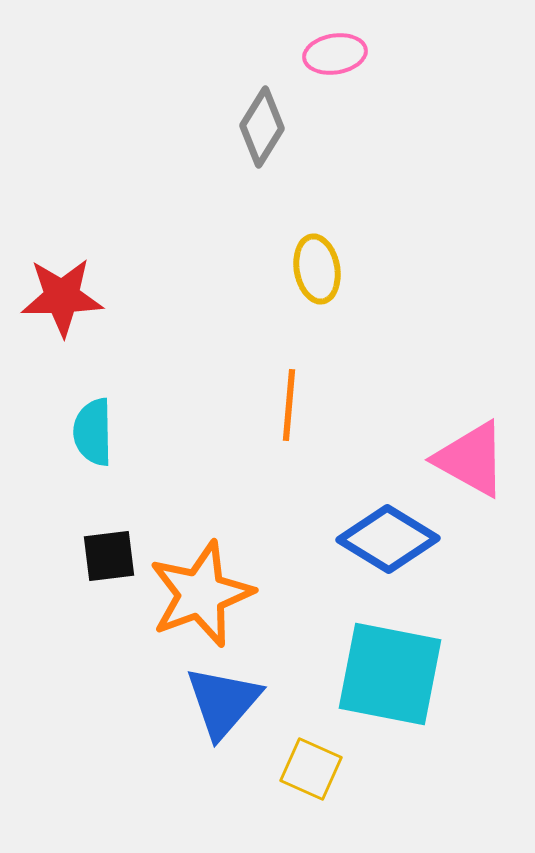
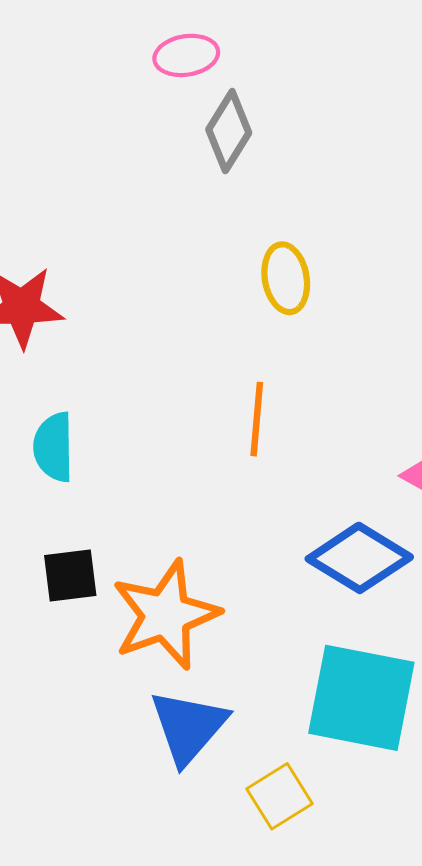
pink ellipse: (335, 54) -> (186, 55), moved
yellow square: (311, 769) -> (280, 796), turned 34

